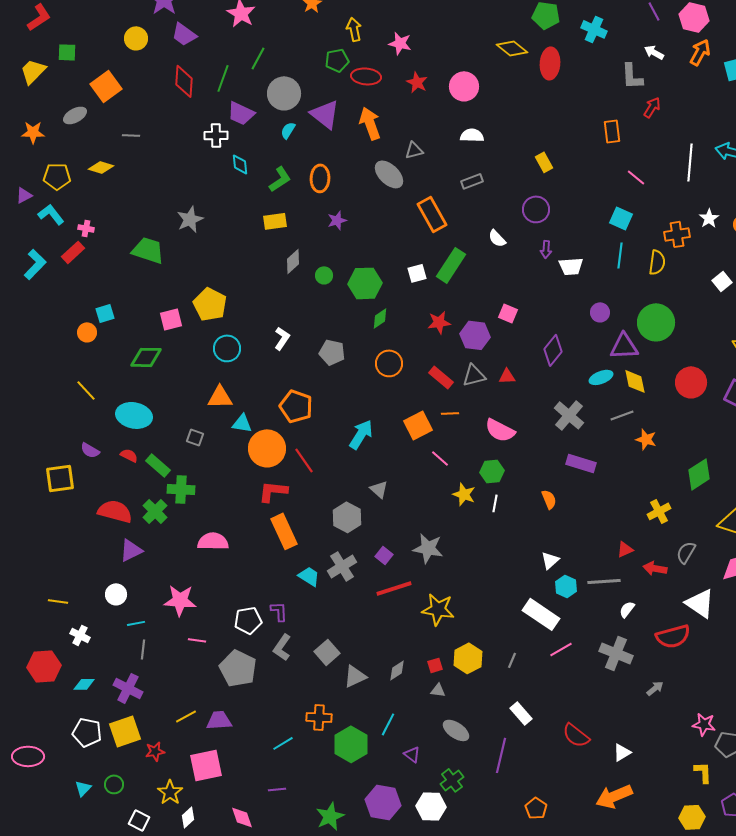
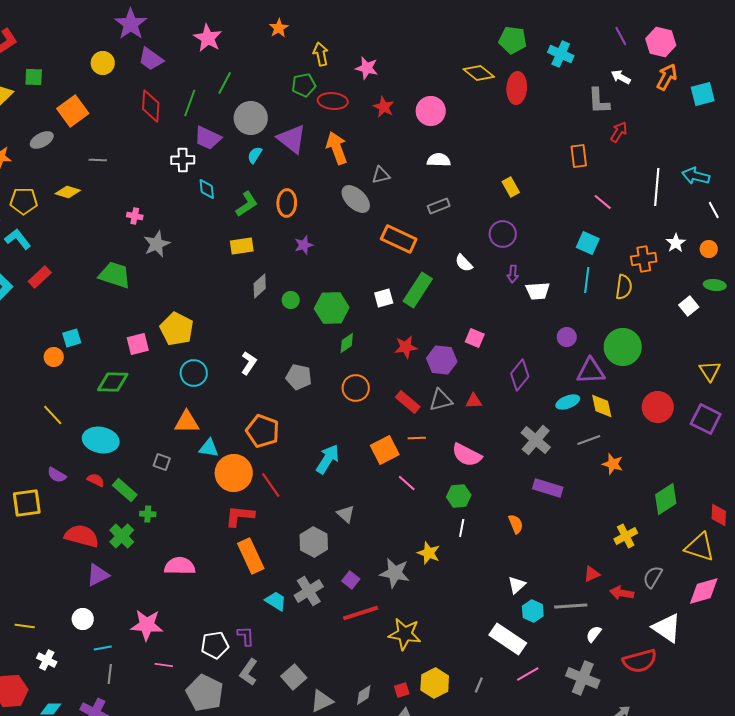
orange rectangle: (432, 214) -> (399, 239), turned -36
pink cross: (86, 228) -> (135, 216), moved
green cross: (181, 489) -> (148, 514), size x0.6
yellow star: (464, 494) -> (429, 553), moved

